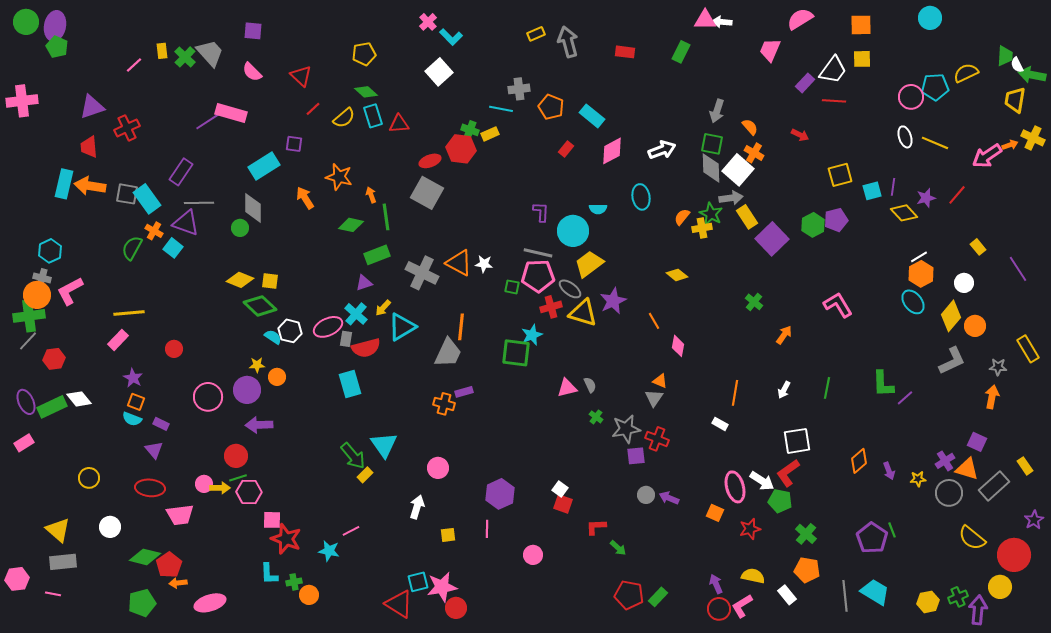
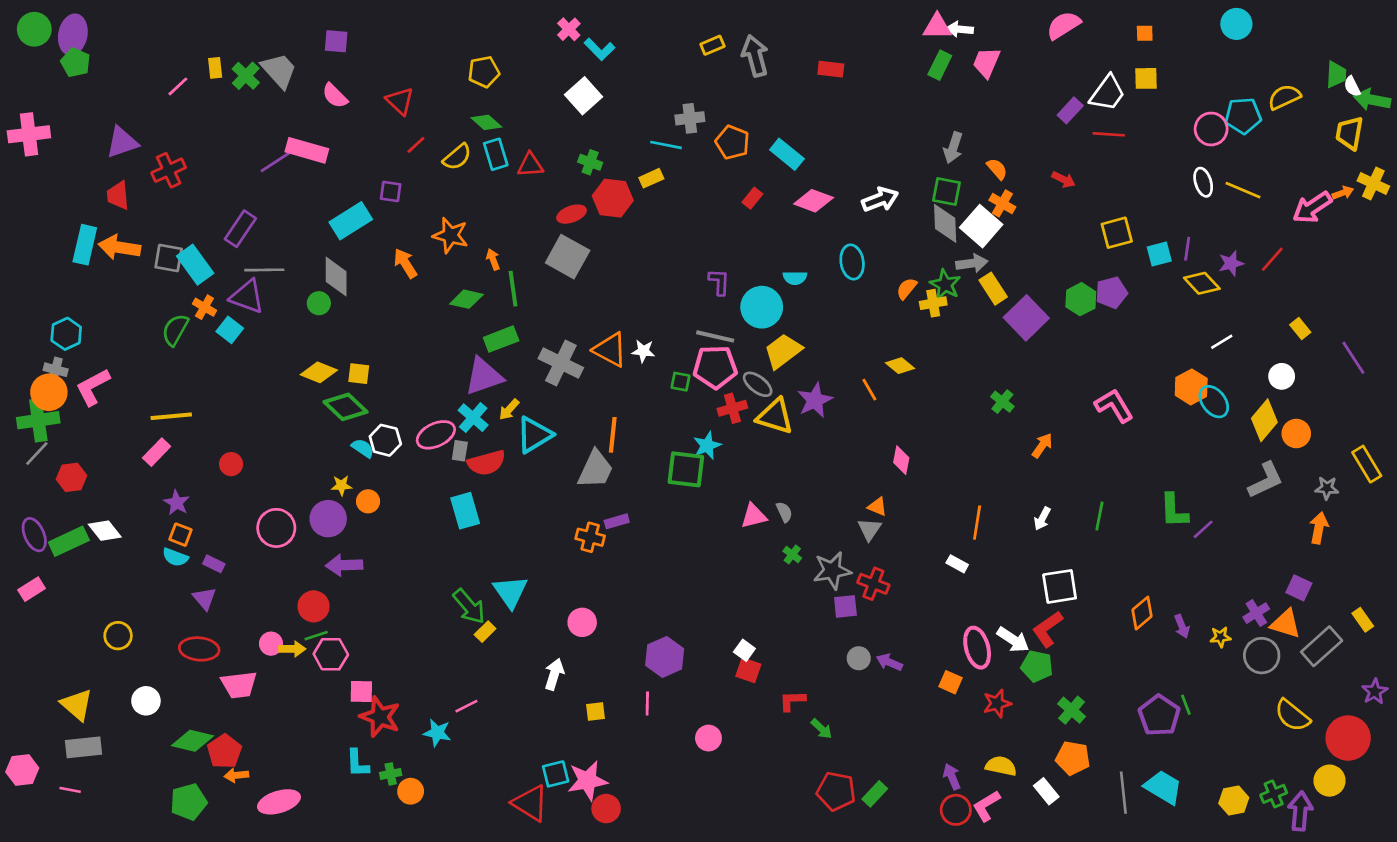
orange square: (861, 25) -> (1145, 33), size x0.6
pink trapezoid: (770, 50) -> (986, 62), moved
green rectangle: (681, 52) -> (940, 65), moved
green cross: (470, 130) -> (590, 162), moved
pink diamond: (612, 151) -> (814, 201), turned 48
orange hexagon: (921, 274) -> (1191, 387), moved
purple triangle: (364, 283) -> (484, 376), size x1.8
orange line: (654, 321) -> (869, 390), moved

